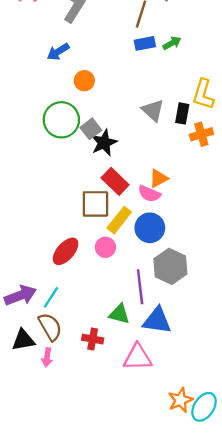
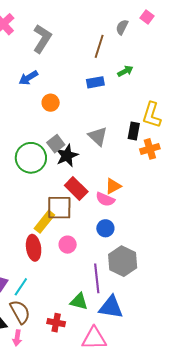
blue rectangle: (145, 43) -> (95, 82), moved
gray triangle: (153, 110) -> (98, 136), moved
green circle: (61, 120) -> (31, 158), moved
yellow rectangle: (119, 220) -> (44, 222), moved
blue circle: (150, 228) -> (105, 228), size x0.7
red ellipse: (66, 251) -> (34, 248), turned -50

